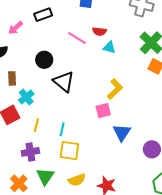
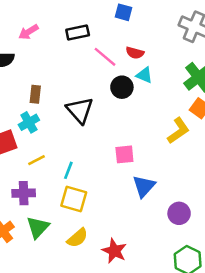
black rectangle: (43, 15) -> (78, 33), moved
black circle: (44, 60) -> (122, 87), moved
brown rectangle: (12, 78) -> (35, 94), moved
yellow L-shape: (115, 89) -> (178, 131), moved
yellow line: (36, 125) -> (36, 160), turned 40
yellow semicircle: (77, 180) -> (77, 238), turned -30

